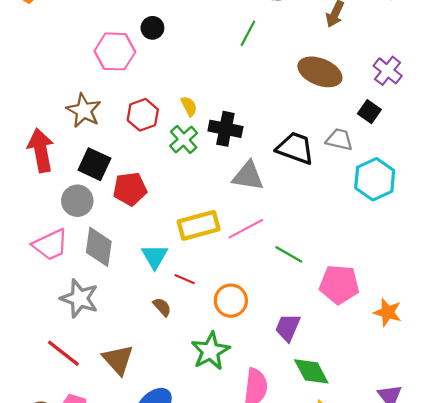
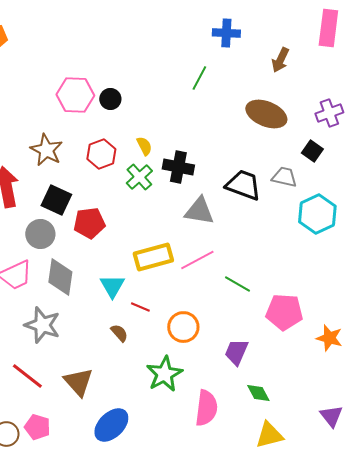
black circle: (152, 28) -> (110, 99), moved
purple cross: (388, 71) -> (329, 113), turned 32
green diamond: (311, 371) -> (258, 393), size x0.7

